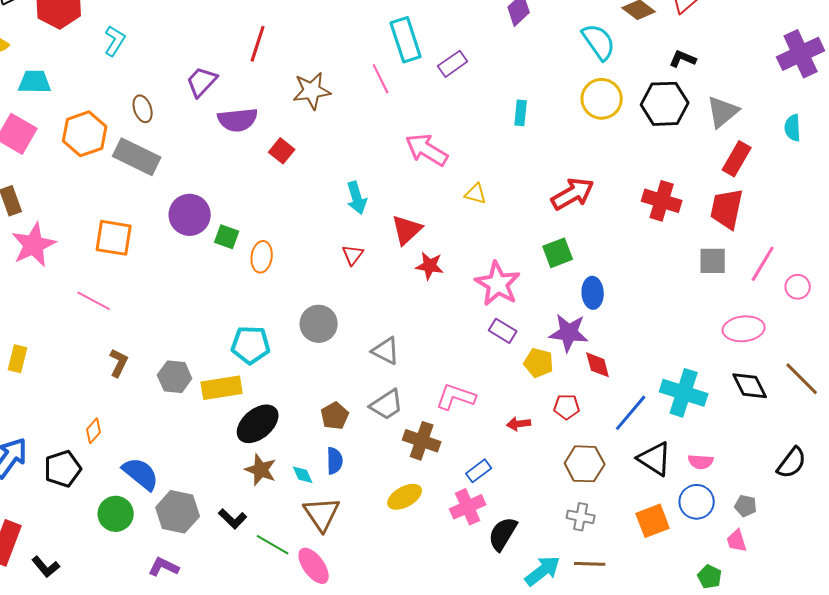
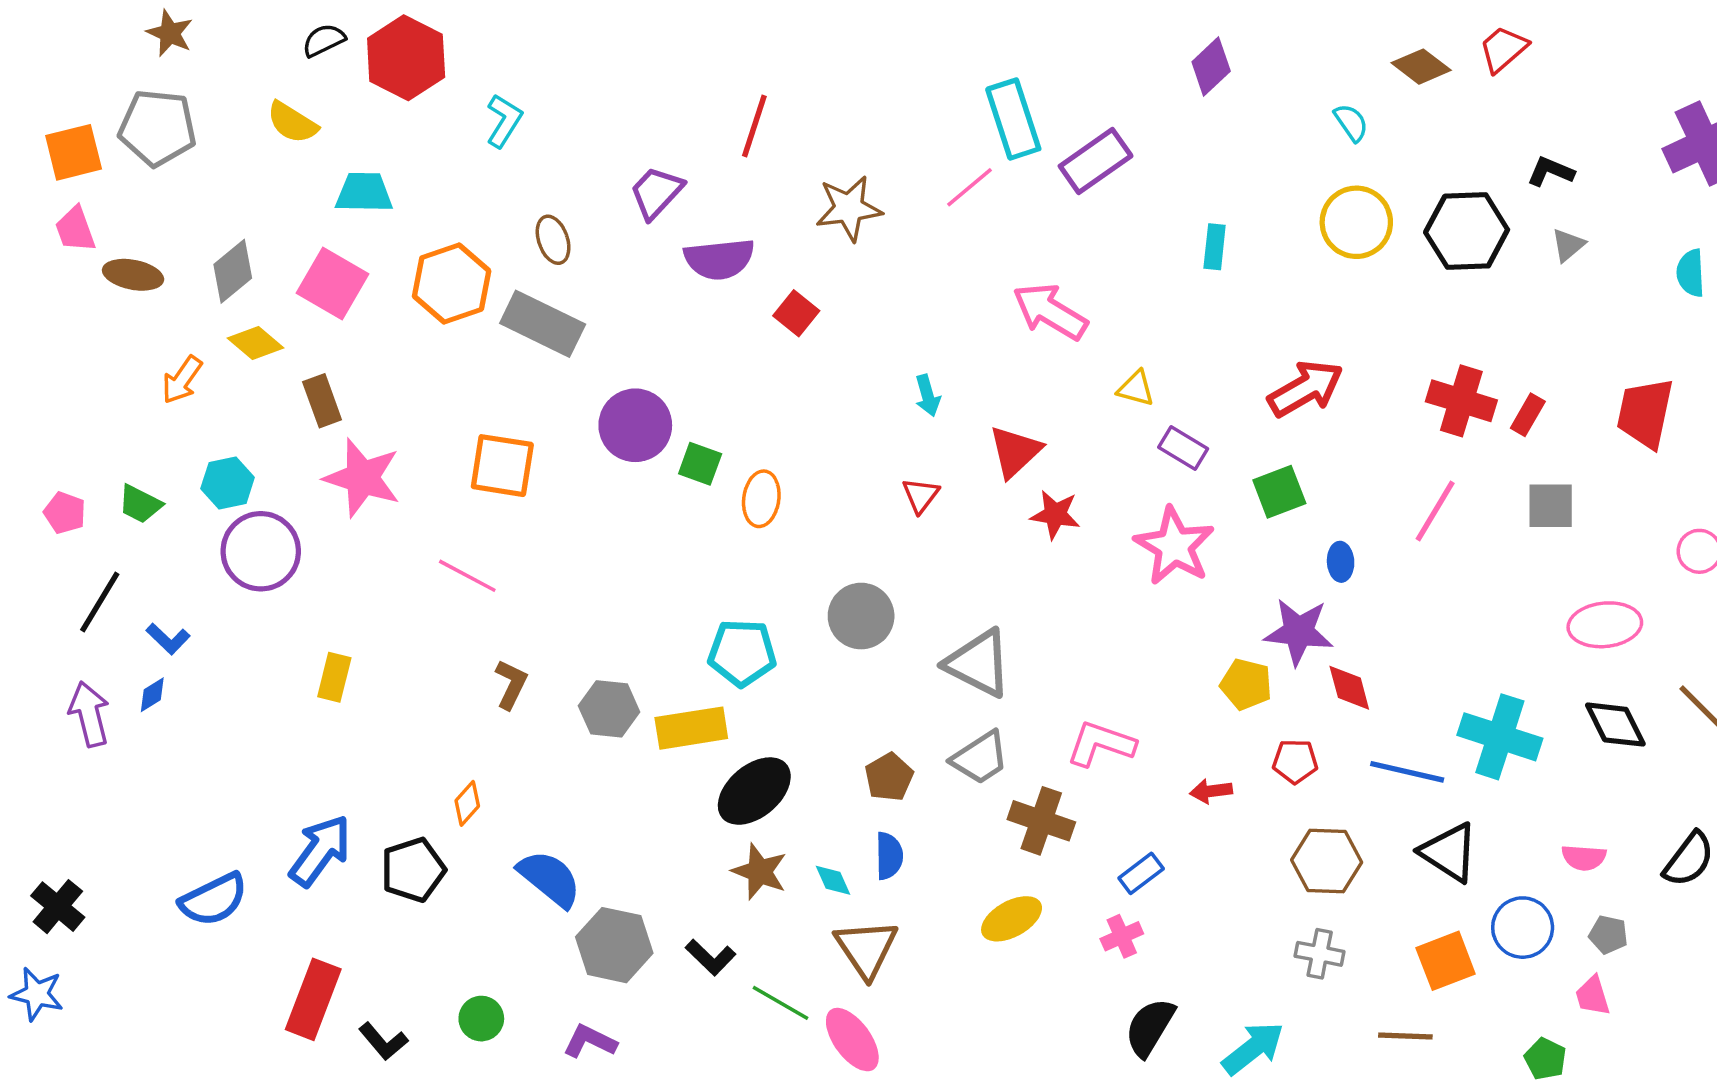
cyan semicircle: (599, 42) -> (1351, 123), size x0.6
black L-shape: (683, 59) -> (1551, 172), moved
purple rectangle: (453, 64) -> (1096, 161), size x1.4
pink line: (381, 79) -> (970, 187), turned 76
gray triangle: (723, 112) -> (1568, 245), size x0.6
red rectangle: (737, 159) -> (1528, 415), moved, size x0.7
cyan arrow: (357, 198) -> (928, 396), size x0.7
red trapezoid: (727, 209) -> (1645, 413), moved
pink star: (34, 245) -> (362, 478), turned -30
pink line: (763, 264) -> (1435, 511), moved
blue ellipse: (593, 293) -> (1341, 562), size x0.7
purple rectangle: (503, 331) -> (1183, 448), moved
gray triangle: (386, 351) -> (978, 663), size x1.4
blue line: (631, 413) -> (1407, 772), turned 63
pink semicircle: (701, 462) -> (1584, 858), moved
pink cross: (468, 507) -> (1122, 936), size x0.7
green circle: (116, 514) -> (481, 1019), moved, size x0.7
black semicircle: (503, 534) -> (1150, 1027), moved
brown line: (590, 564) -> (1405, 1036), moved

